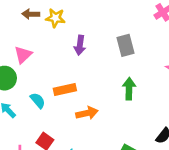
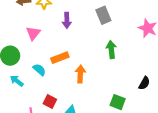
pink triangle: (23, 55) -> (33, 33), moved
orange arrow: (87, 113) -> (80, 74), turned -66

